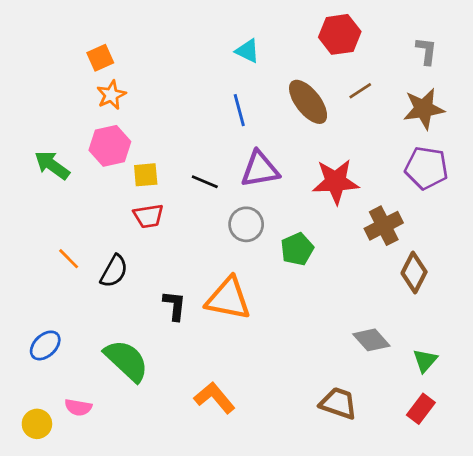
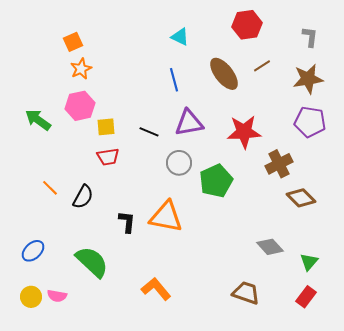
green pentagon: (297, 249) -> (216, 181), size x1.4
brown diamond: (414, 272) -> (301, 198), turned -72
yellow circle: (37, 424) -> (31, 297), moved

